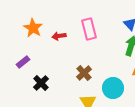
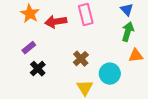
red arrow: (59, 36) -> (56, 22), size x1.5
purple rectangle: (23, 62) -> (29, 48), moved

